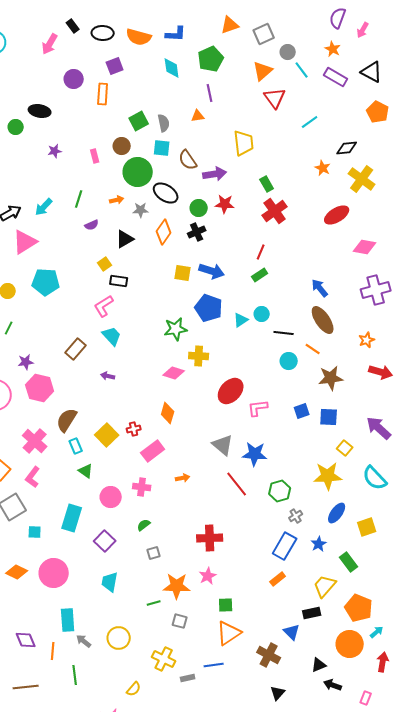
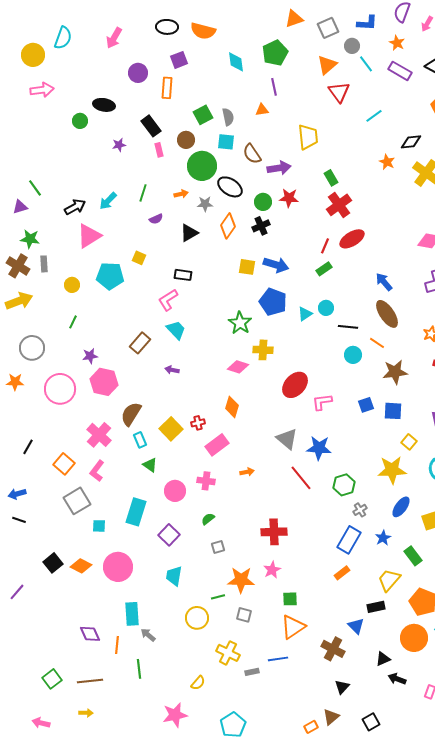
black rectangle: (73, 26) -> (151, 126), moved, size x1.5
blue L-shape: (176, 34) -> (367, 23), moved
red ellipse: (337, 215) -> (352, 239), moved
yellow square: (105, 264) -> (139, 258), moved, turned -32
green star: (176, 329) -> (240, 323), turned -30
yellow circle: (119, 638) -> (197, 618), moved

